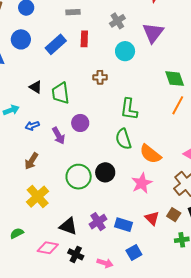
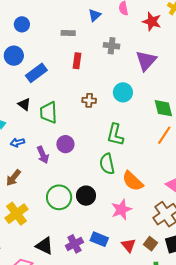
gray cross: (117, 21) -> (112, 46), turned 35
blue rectangle: (56, 44) -> (36, 73), moved
cyan circle: (125, 51) -> (123, 92), moved
blue rectangle: (124, 225) -> (99, 239), moved

